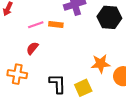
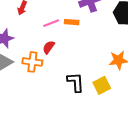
orange cross: (17, 74) -> (32, 62), moved

